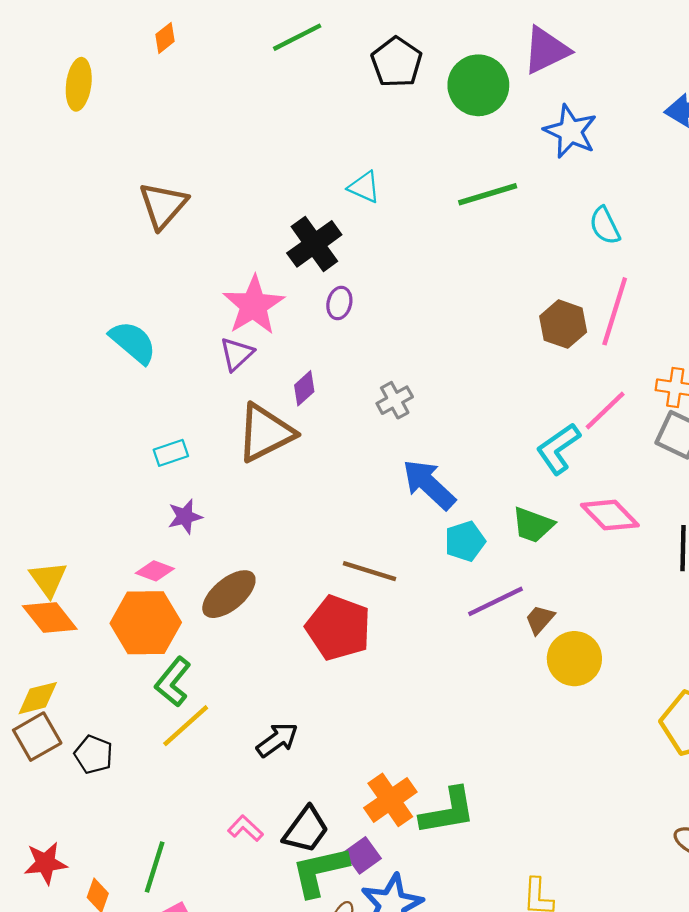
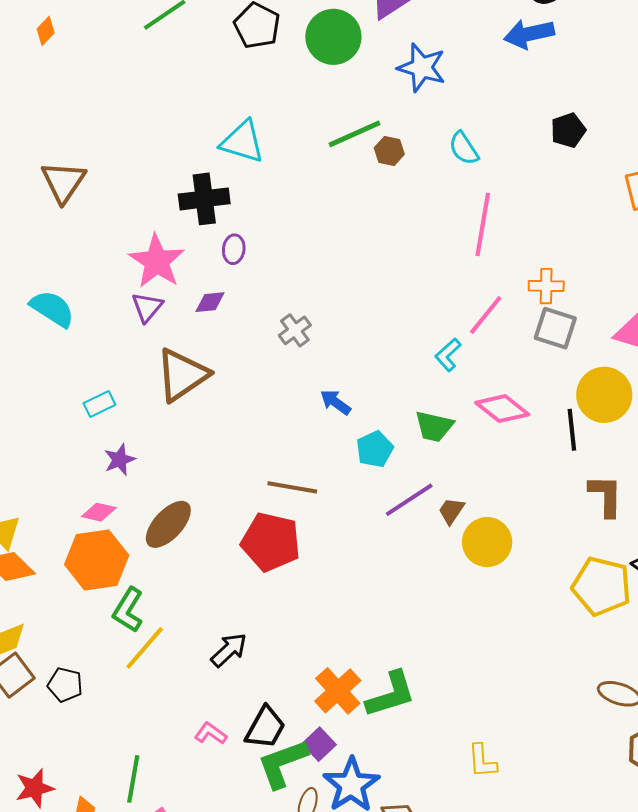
cyan triangle: (364, 187) -> (242, 142), size x1.5
black cross: (314, 244) -> (204, 199), turned 36
brown hexagon: (563, 324) -> (389, 151), moved, size x0.7
purple diamond: (304, 388) -> (210, 302), moved, turned 44
cyan L-shape: (558, 449) -> (448, 355), size x0.7
blue arrow: (429, 485) -> (336, 402), size x0.6

